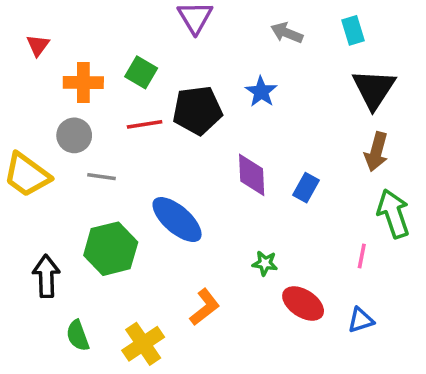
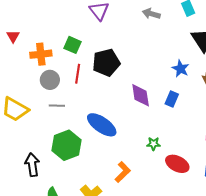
blue star: (261, 92) -> (181, 69), moved
red line: (145, 124) -> (78, 74), turned -66
gray circle: (74, 135) -> (50, 80), moved

